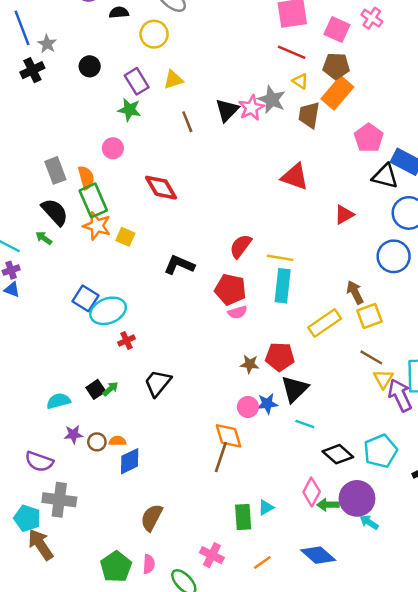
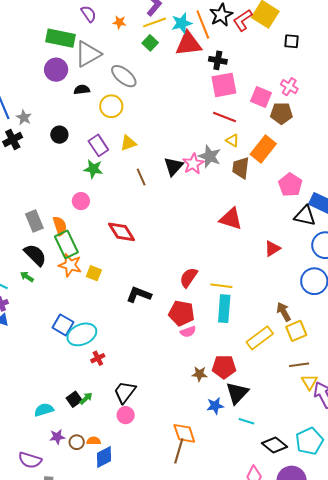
brown pentagon: (336, 66) -> (281, 113), moved
brown line: (371, 357) -> (299, 365), turned -36
pink circle: (248, 407) -> (126, 415), moved

